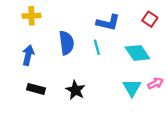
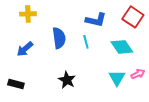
red square: (150, 19) -> (133, 17), size x1.5
blue arrow: (28, 55) -> (25, 49), turned -144
black rectangle: (36, 89) -> (16, 84), moved

